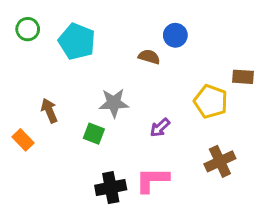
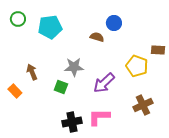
cyan pentagon: (77, 41) -> (50, 27), turned -30
purple arrow: (160, 128) -> (104, 83), size x1.6

